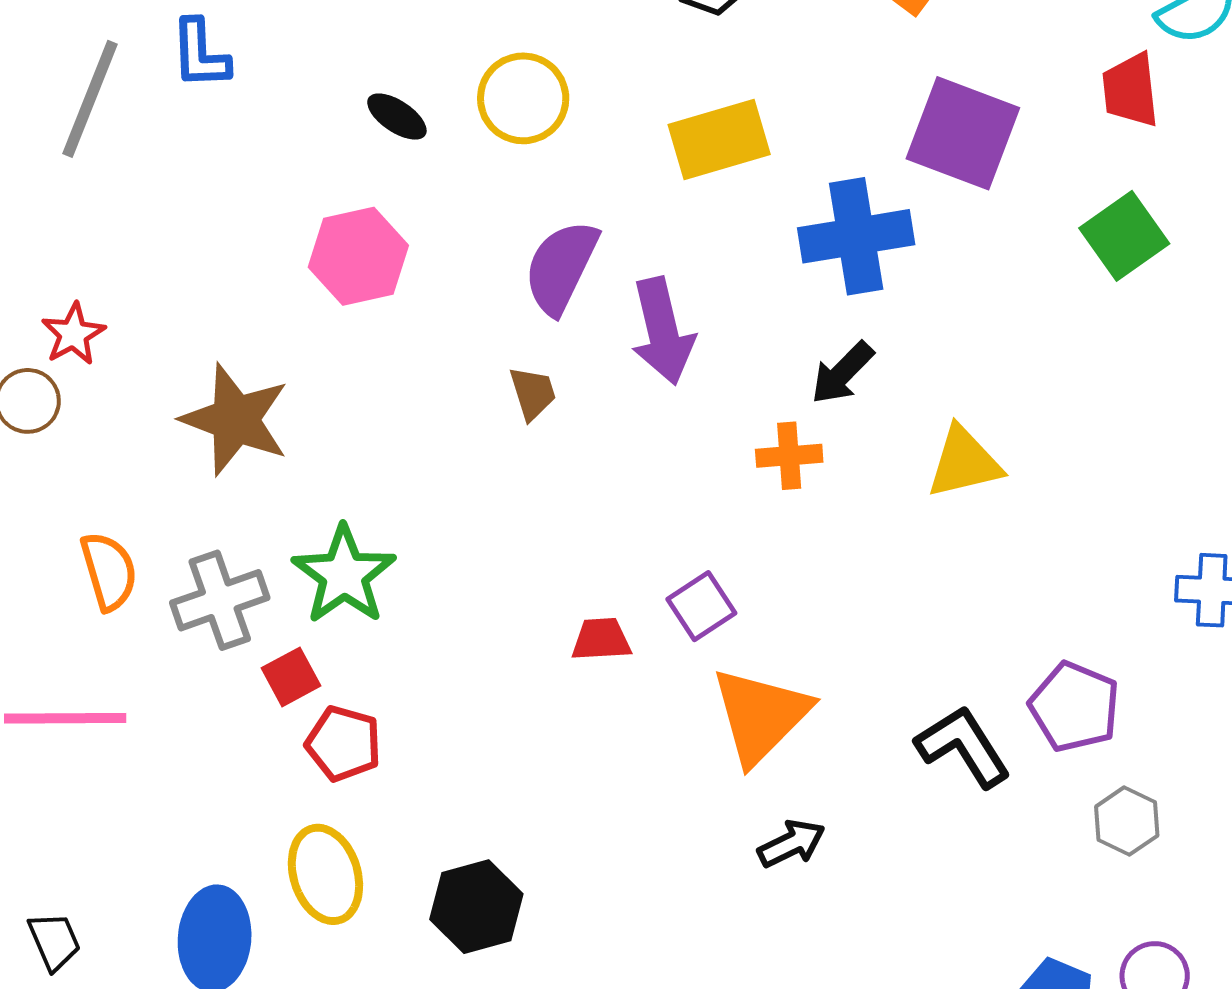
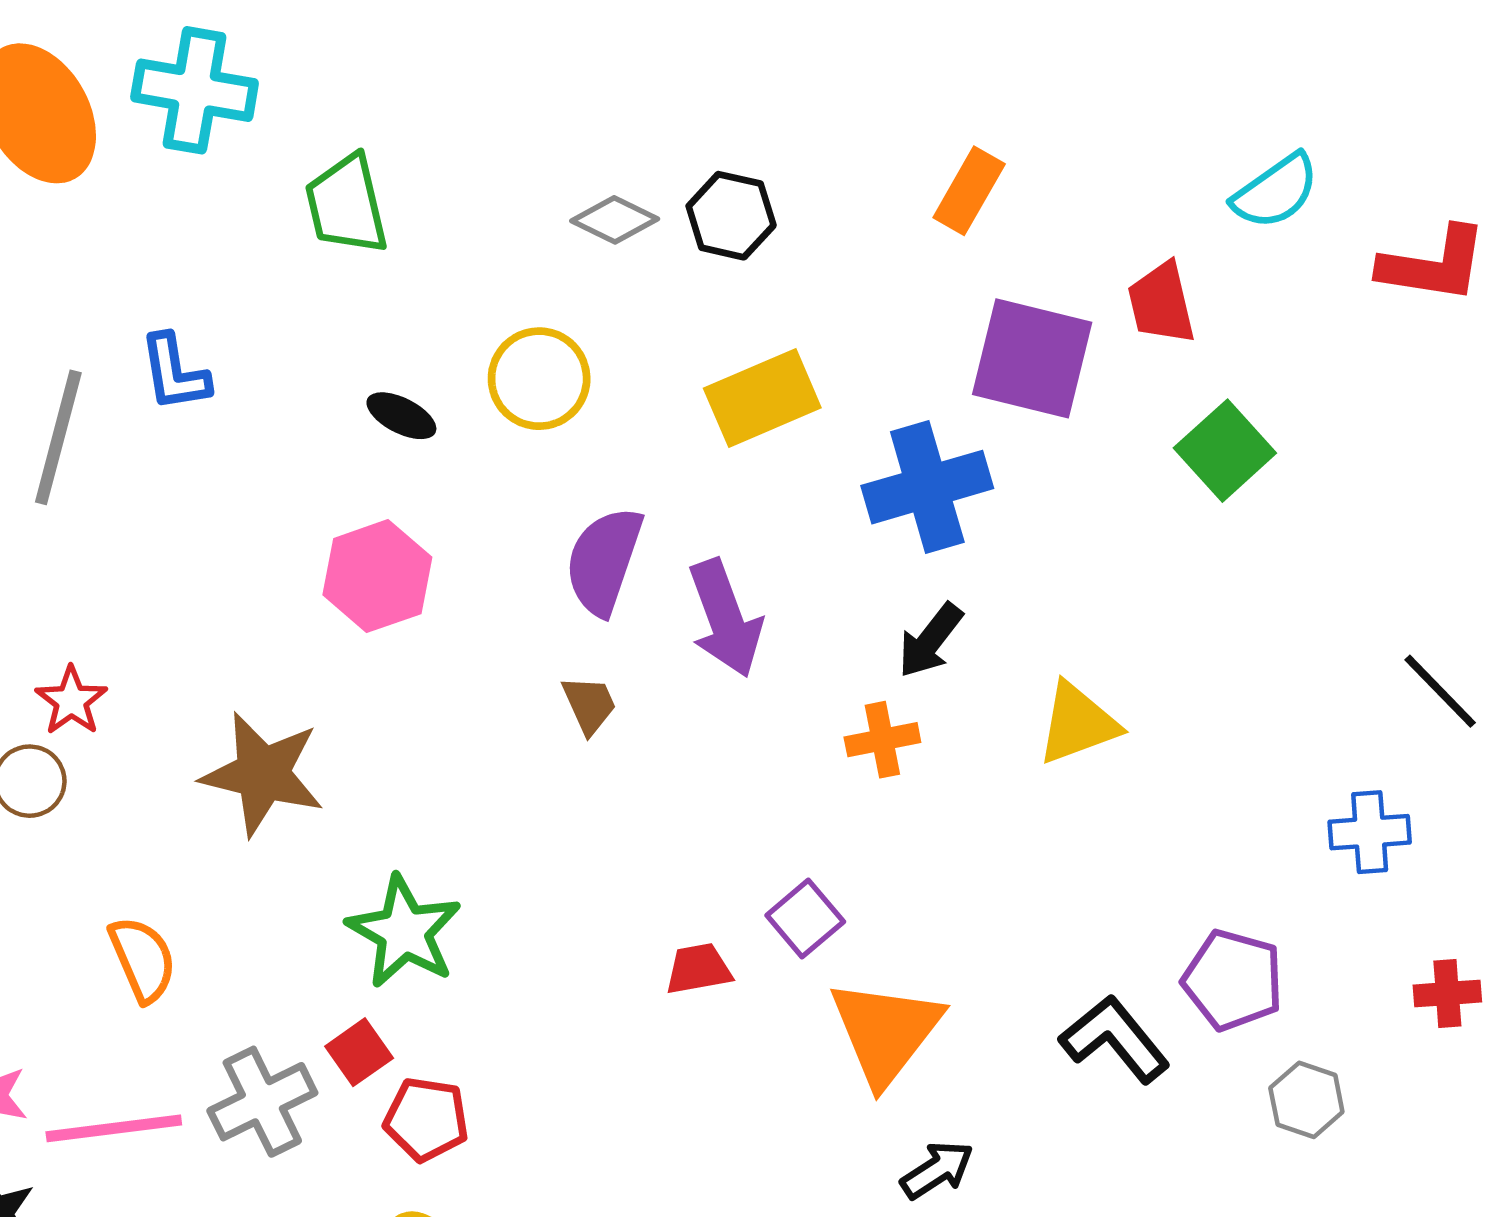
red trapezoid: (1130, 90) -> (1161, 303), moved
gray cross: (220, 600) -> (262, 1102), moved

